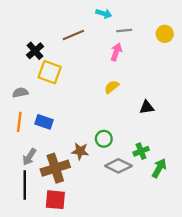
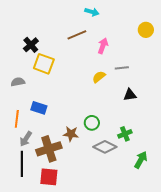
gray line: (124, 30) -> (122, 68), moved
brown line: (73, 35) -> (77, 35), moved
orange line: (19, 122) -> (17, 119), moved
green arrow: (159, 168) -> (141, 160), moved

